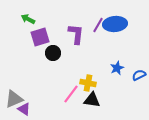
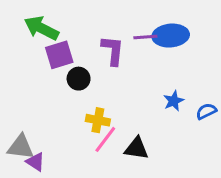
green arrow: (28, 19) -> (41, 28), size x1.6
purple line: (98, 25) -> (145, 37), turned 56
yellow cross: (88, 83) -> (98, 120), moved
gray triangle: (14, 99) -> (21, 147), turned 30

